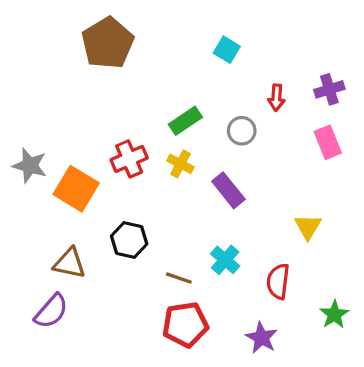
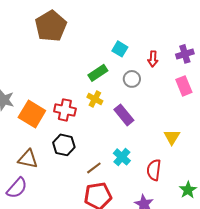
cyan square: (227, 50) -> (120, 49), moved
red cross: (129, 159) -> (65, 110), moved, turned 35
brown line: (179, 278) -> (94, 168), turned -56

